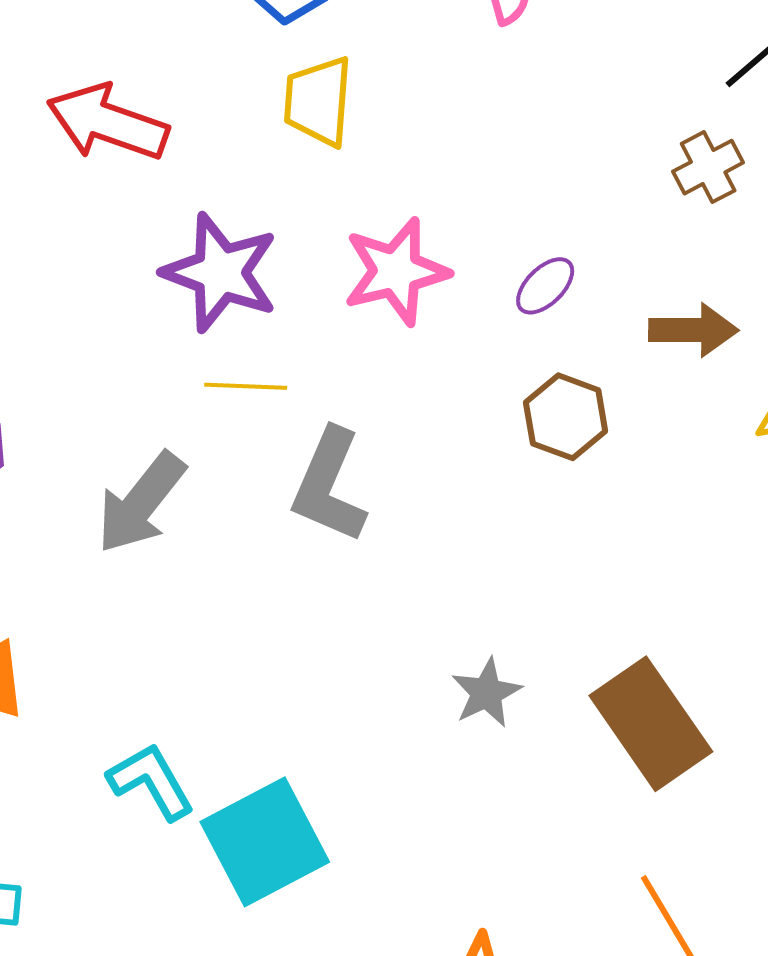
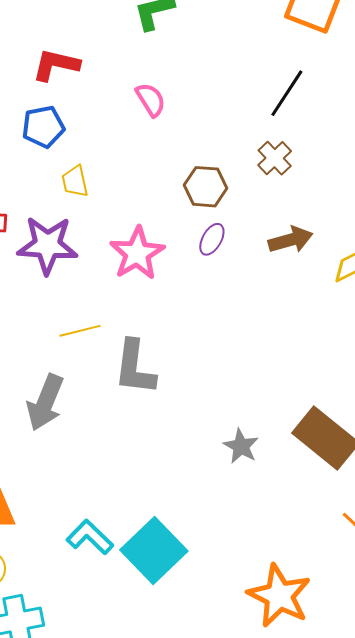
yellow trapezoid: (318, 101) -> (75, 181), size x0.7
purple star: (220, 273) -> (47, 245), moved
brown hexagon: (566, 417) -> (206, 187), moved

